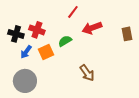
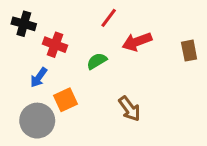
black cross: (16, 34) -> (24, 24), moved
orange square: (46, 52) -> (65, 100), moved

